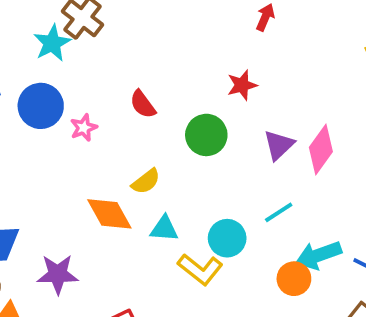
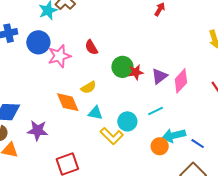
red star: (242, 85) -> (136, 72), moved
pink star: (84, 128) -> (59, 56), size x1.6

